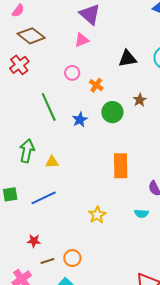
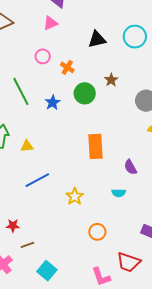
blue line: (44, 198) -> (37, 180), moved
orange circle: (72, 258) -> (97, 232), moved

